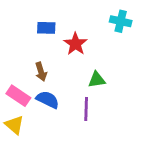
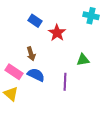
blue rectangle: (46, 28) -> (35, 21), turned 32
green triangle: (97, 80) -> (83, 60), moved

